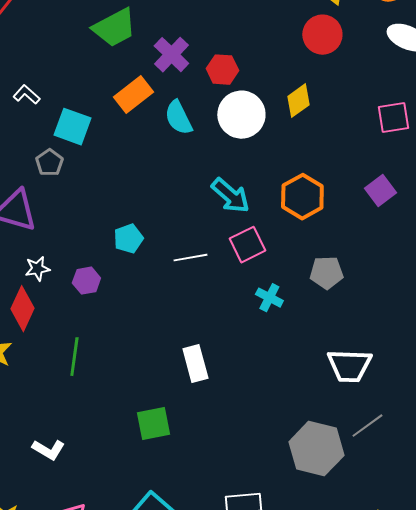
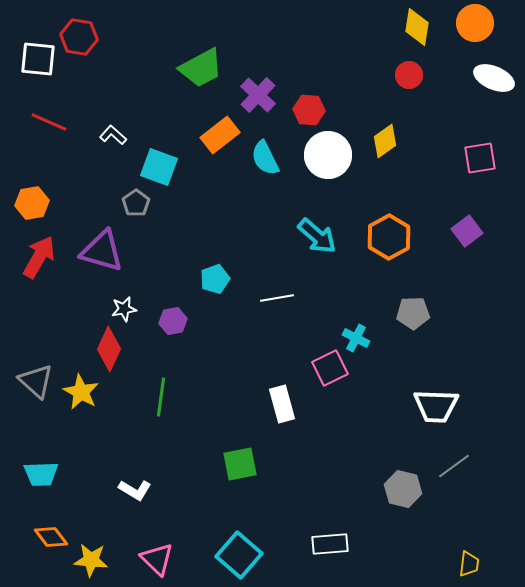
red circle: (322, 35) -> (409, 75), size x0.7
pink square: (247, 245) -> (330, 368), moved
gray hexagon: (316, 449) -> (403, 489), size x0.7

